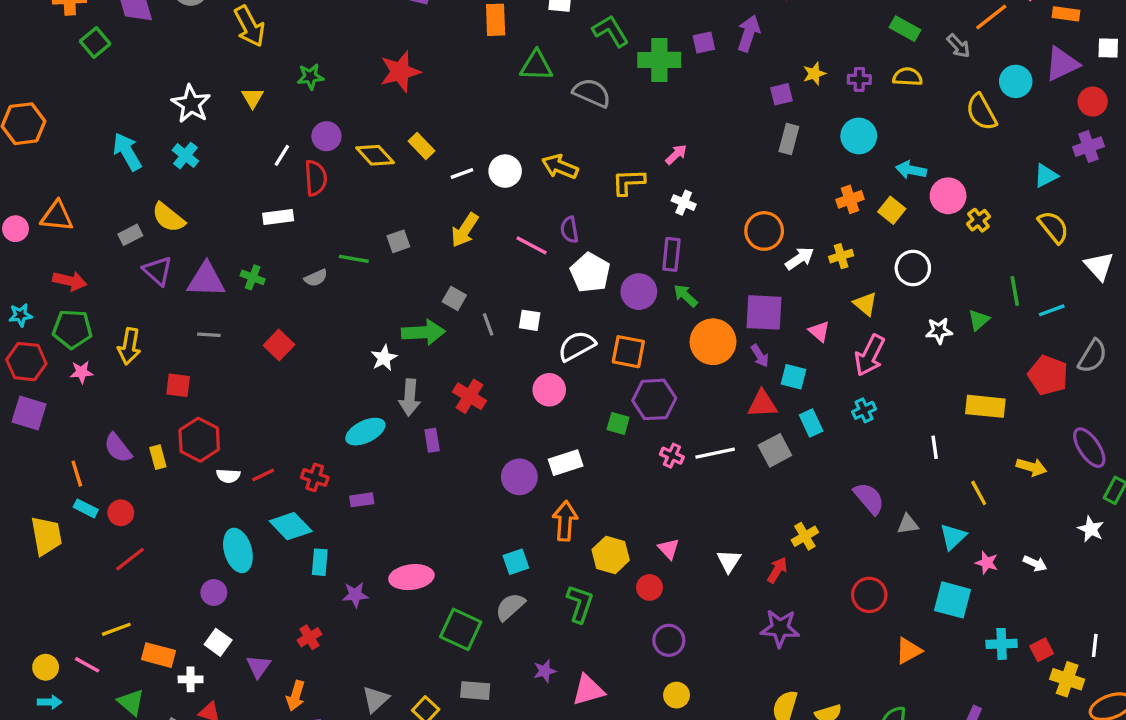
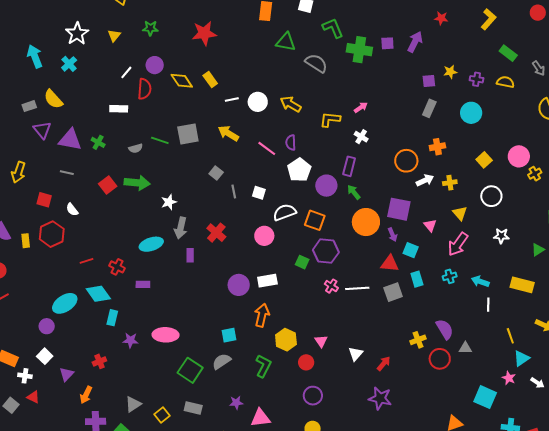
cyan arrow: (911, 170) -> (480, 281), moved
orange cross: (850, 199) -> (437, 147), moved
yellow arrow: (465, 230) -> (228, 133), turned 80
gray square: (398, 241) -> (188, 134), size x1.6
green triangle: (979, 320) -> (538, 250), moved
green arrow: (423, 332) -> (137, 183), moved
white semicircle: (228, 476) -> (72, 210), moved, turned 40
yellow cross: (805, 536) -> (418, 340), moved
cyan triangle: (953, 537) -> (521, 358), moved
cyan ellipse: (238, 550) -> (65, 303), turned 65
red circle: (869, 595) -> (440, 359), moved

